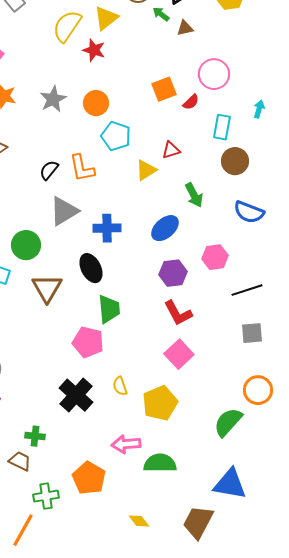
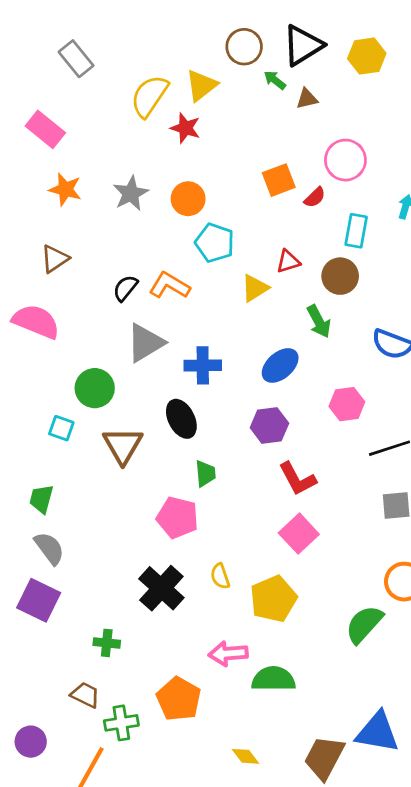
brown circle: (235, 161) -> (340, 276), moved
orange L-shape: (82, 168) -> (169, 285), turned 132
purple hexagon: (173, 273) -> (269, 425), moved
green trapezoid: (109, 309) -> (205, 474), size x0.7
brown trapezoid: (20, 461) -> (85, 695), moved
blue triangle: (230, 484) -> (377, 732), moved

